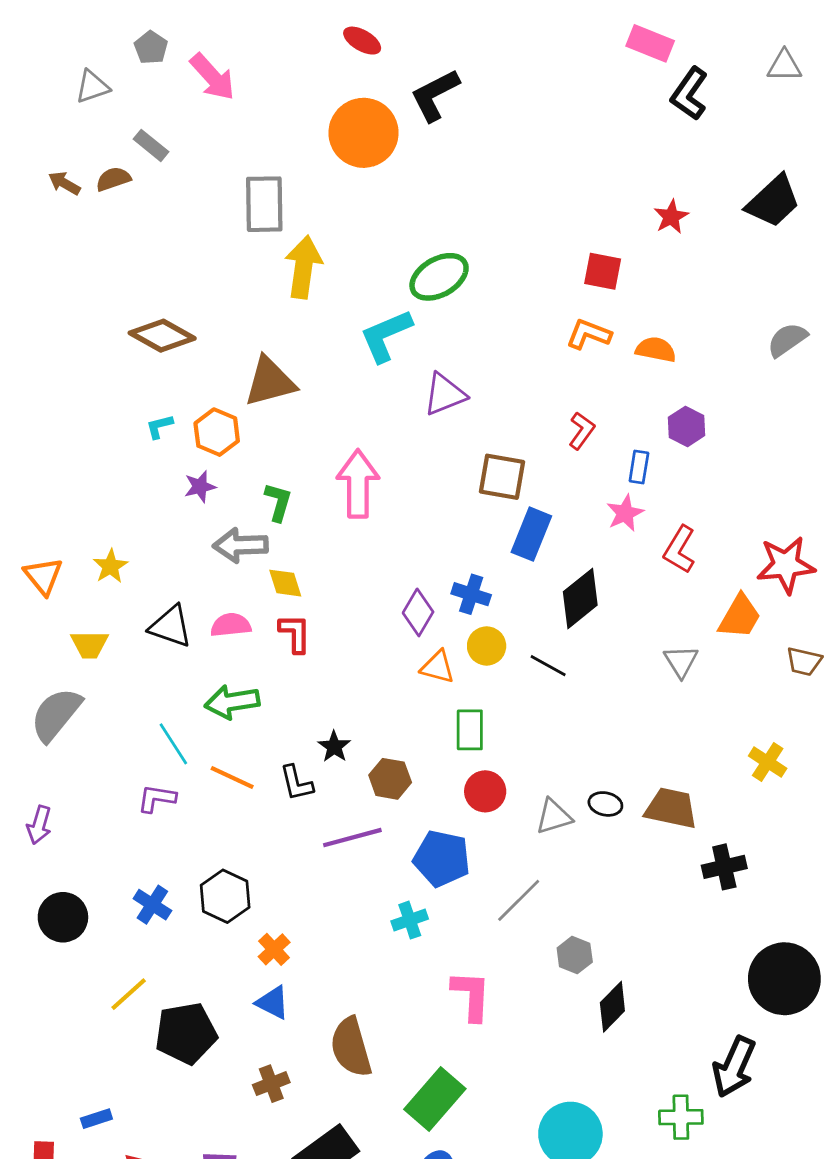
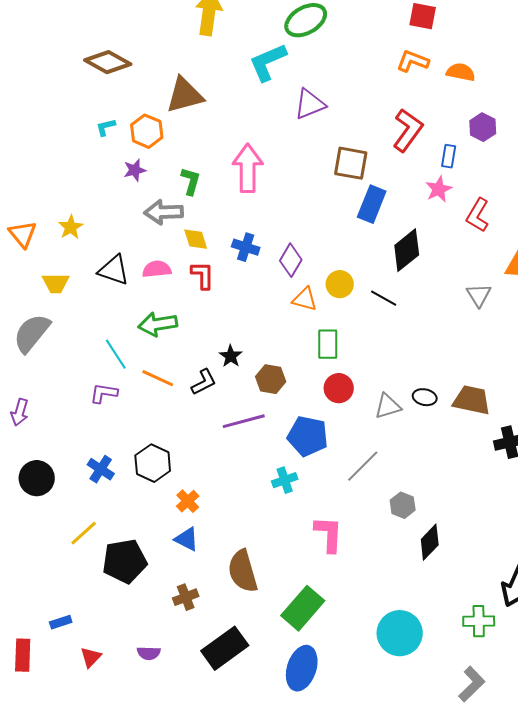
red L-shape: (582, 431) -> (408, 130), size x1.6
blue cross: (471, 594) -> (246, 247), moved
black L-shape: (296, 783) -> (204, 382), turned -104

